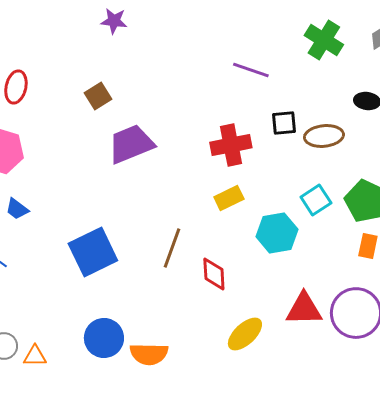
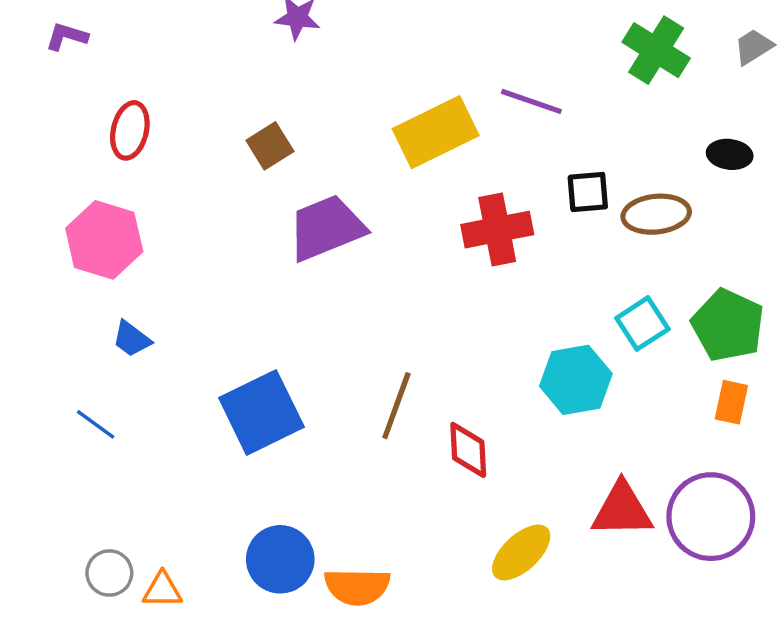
yellow rectangle: (229, 198) -> (436, 132), moved, size x1.6

